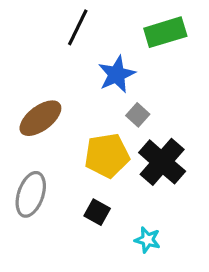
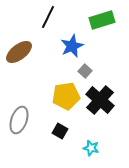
brown ellipse: (40, 118) -> (19, 52), moved

